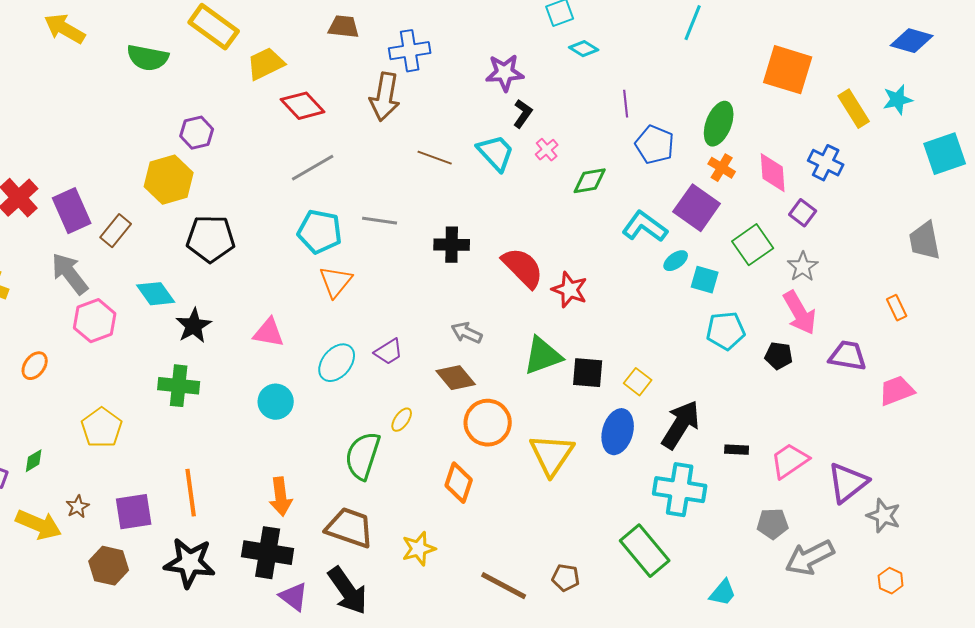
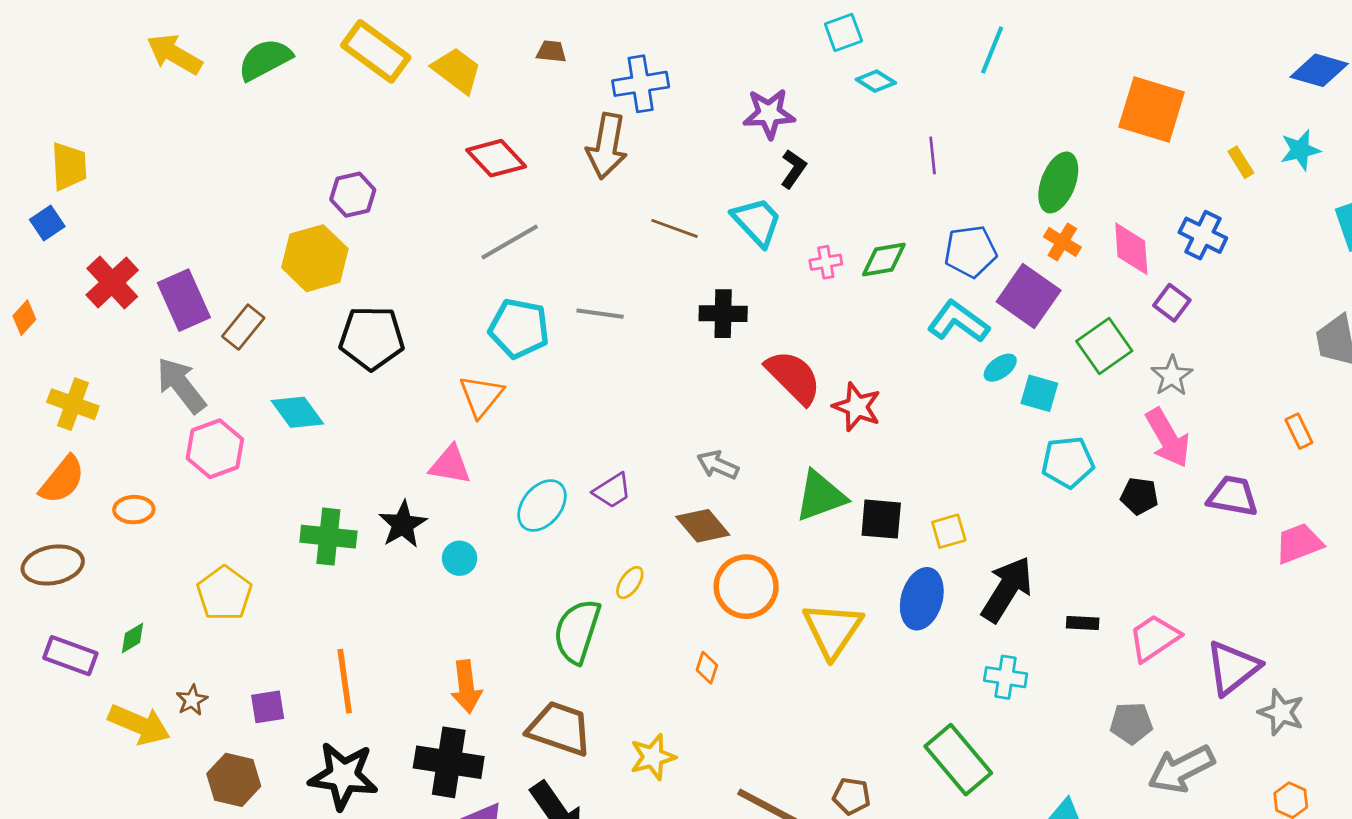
cyan line: (693, 23) -> (992, 50), moved
brown trapezoid: (344, 27) -> (551, 51), size x0.7
green semicircle: (148, 58) -> (265, 59), moved, turned 141
yellow trapezoid: (266, 64) -> (457, 70), moved, turned 63
yellow rectangle: (854, 109) -> (1241, 162), size x0.6
blue pentagon: (655, 145) -> (970, 251), moved, turned -30
pink cross: (547, 150) -> (826, 262), moved, turned 30
black cross: (452, 245) -> (723, 314), moved
orange triangle: (336, 282) -> (481, 396), moved
black star: (194, 326) -> (403, 524), moved
orange ellipse: (35, 366) -> (134, 510), turned 52
yellow square: (638, 382) -> (949, 531), turned 36
cyan circle: (276, 402) -> (460, 558), size x0.7
orange diamond: (459, 483) -> (707, 668), size x0.6
cyan cross: (680, 490) -> (1006, 677), size x0.6
purple square: (134, 512) -> (268, 707), size x0.7

